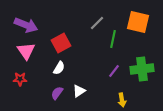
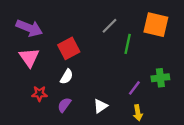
green cross: (142, 69) -> (160, 78), size x0.7
purple line: (114, 71) -> (134, 88), moved
red star: (20, 79) -> (39, 94), moved
white triangle: (79, 91) -> (100, 106), moved

